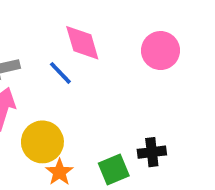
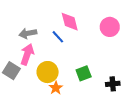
black cross: (152, 152) -> (113, 84), moved
green square: (114, 170) -> (84, 73), moved

